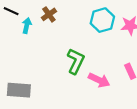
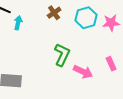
brown cross: (49, 14) -> (54, 13), moved

